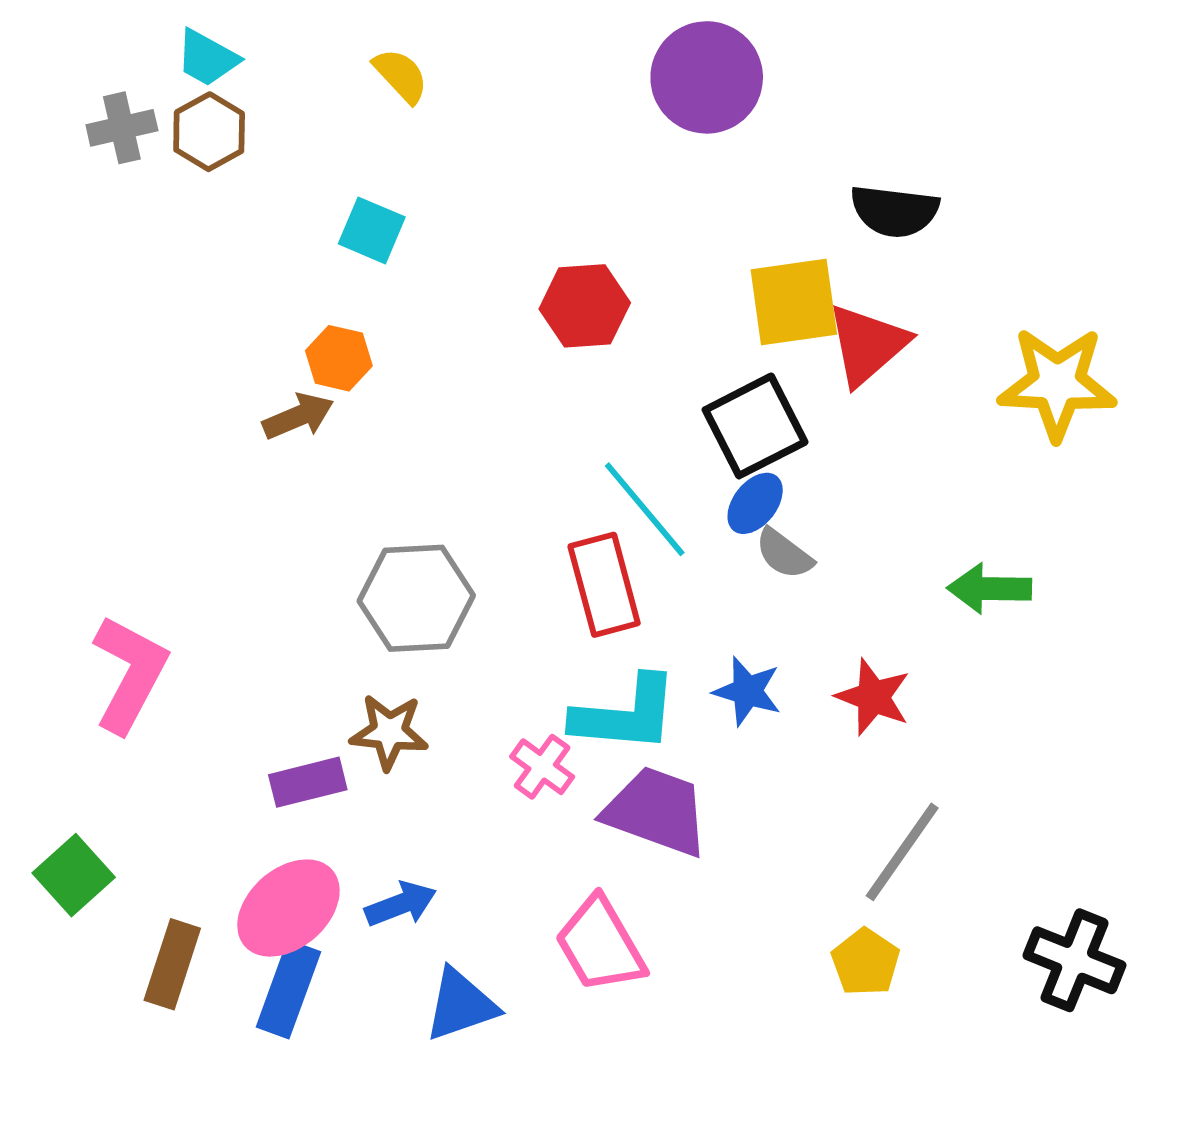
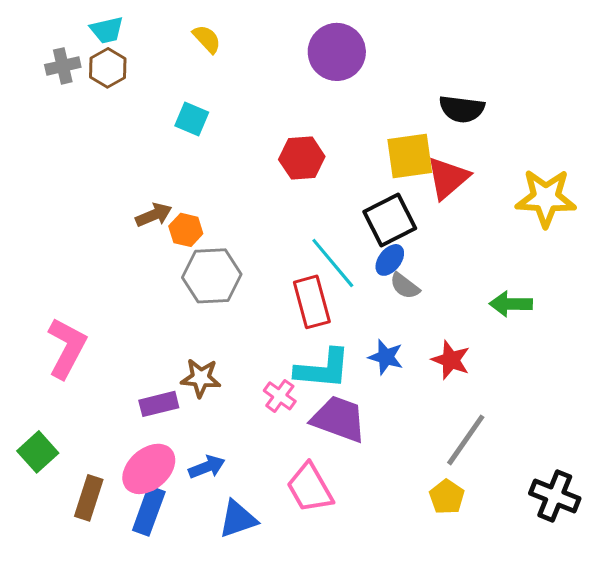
cyan trapezoid: (207, 58) -> (107, 30), turned -42
purple circle: (707, 77) -> (337, 52), moved
orange hexagon: (339, 358) -> (186, 230), moved
gray hexagon: (416, 598) -> (212, 276), moved

